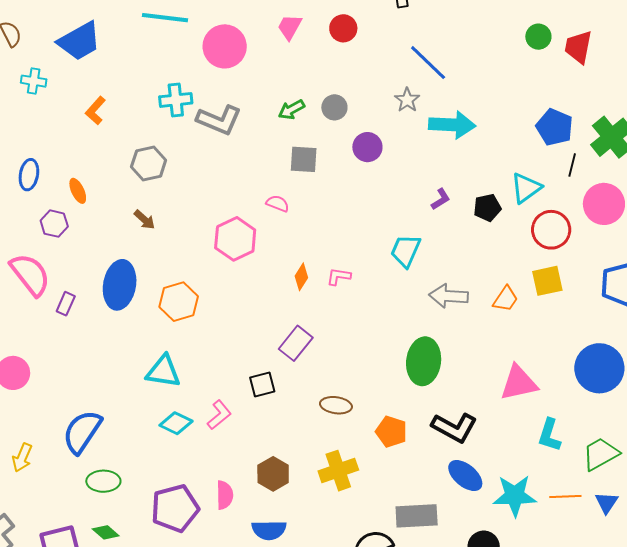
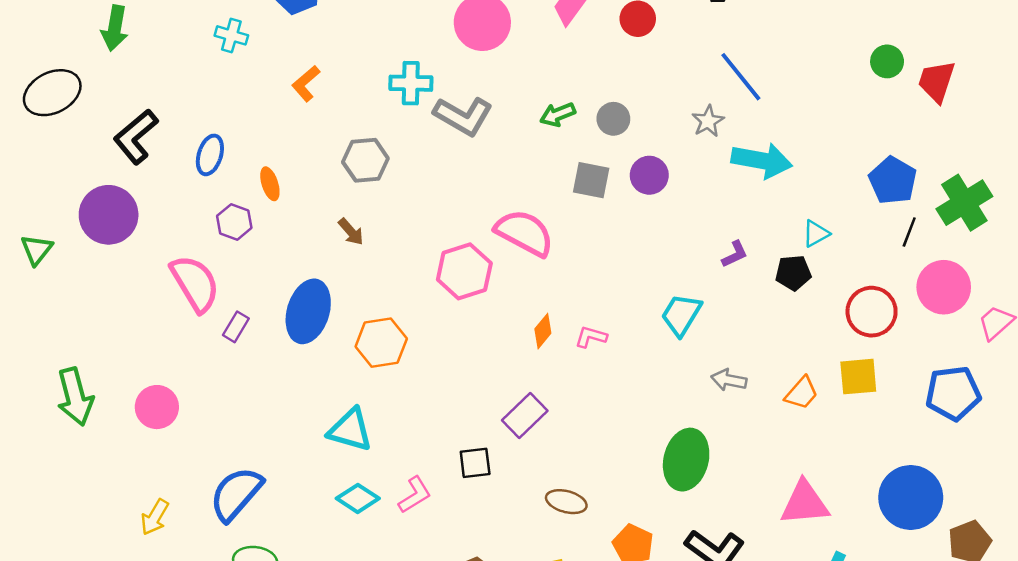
gray square: (304, 159) -> (591, 180), moved
cyan triangle: (526, 188) -> (816, 233), moved, size x0.7
pink semicircle: (278, 203) -> (525, 233), size x2.0
gray arrow: (449, 296) -> (729, 380), size x0.7

